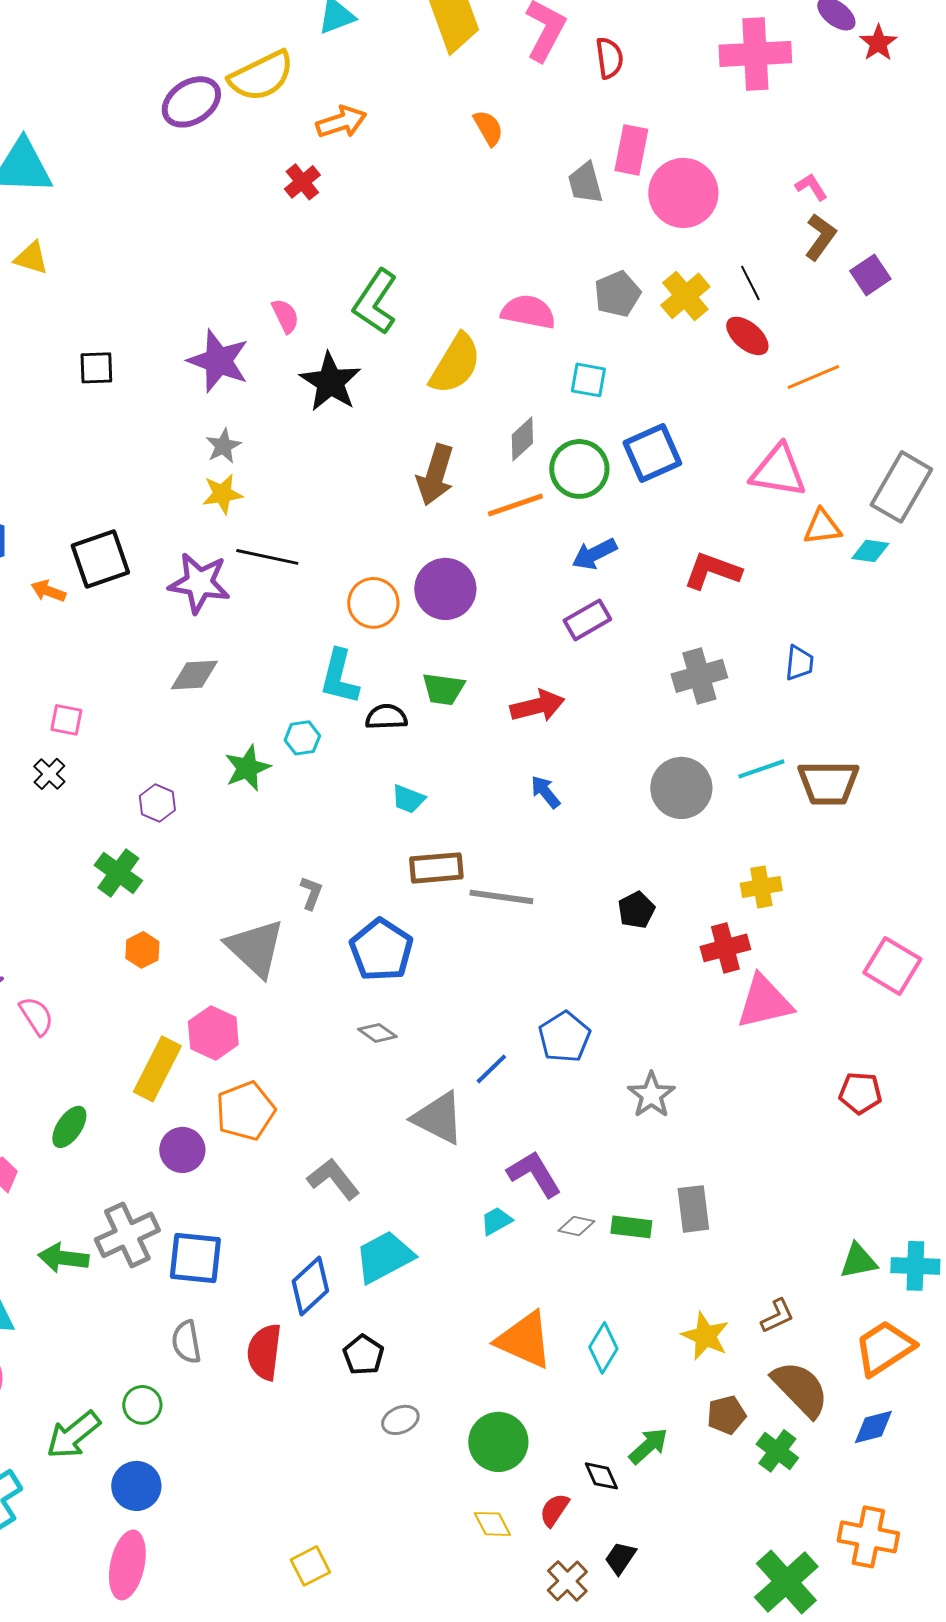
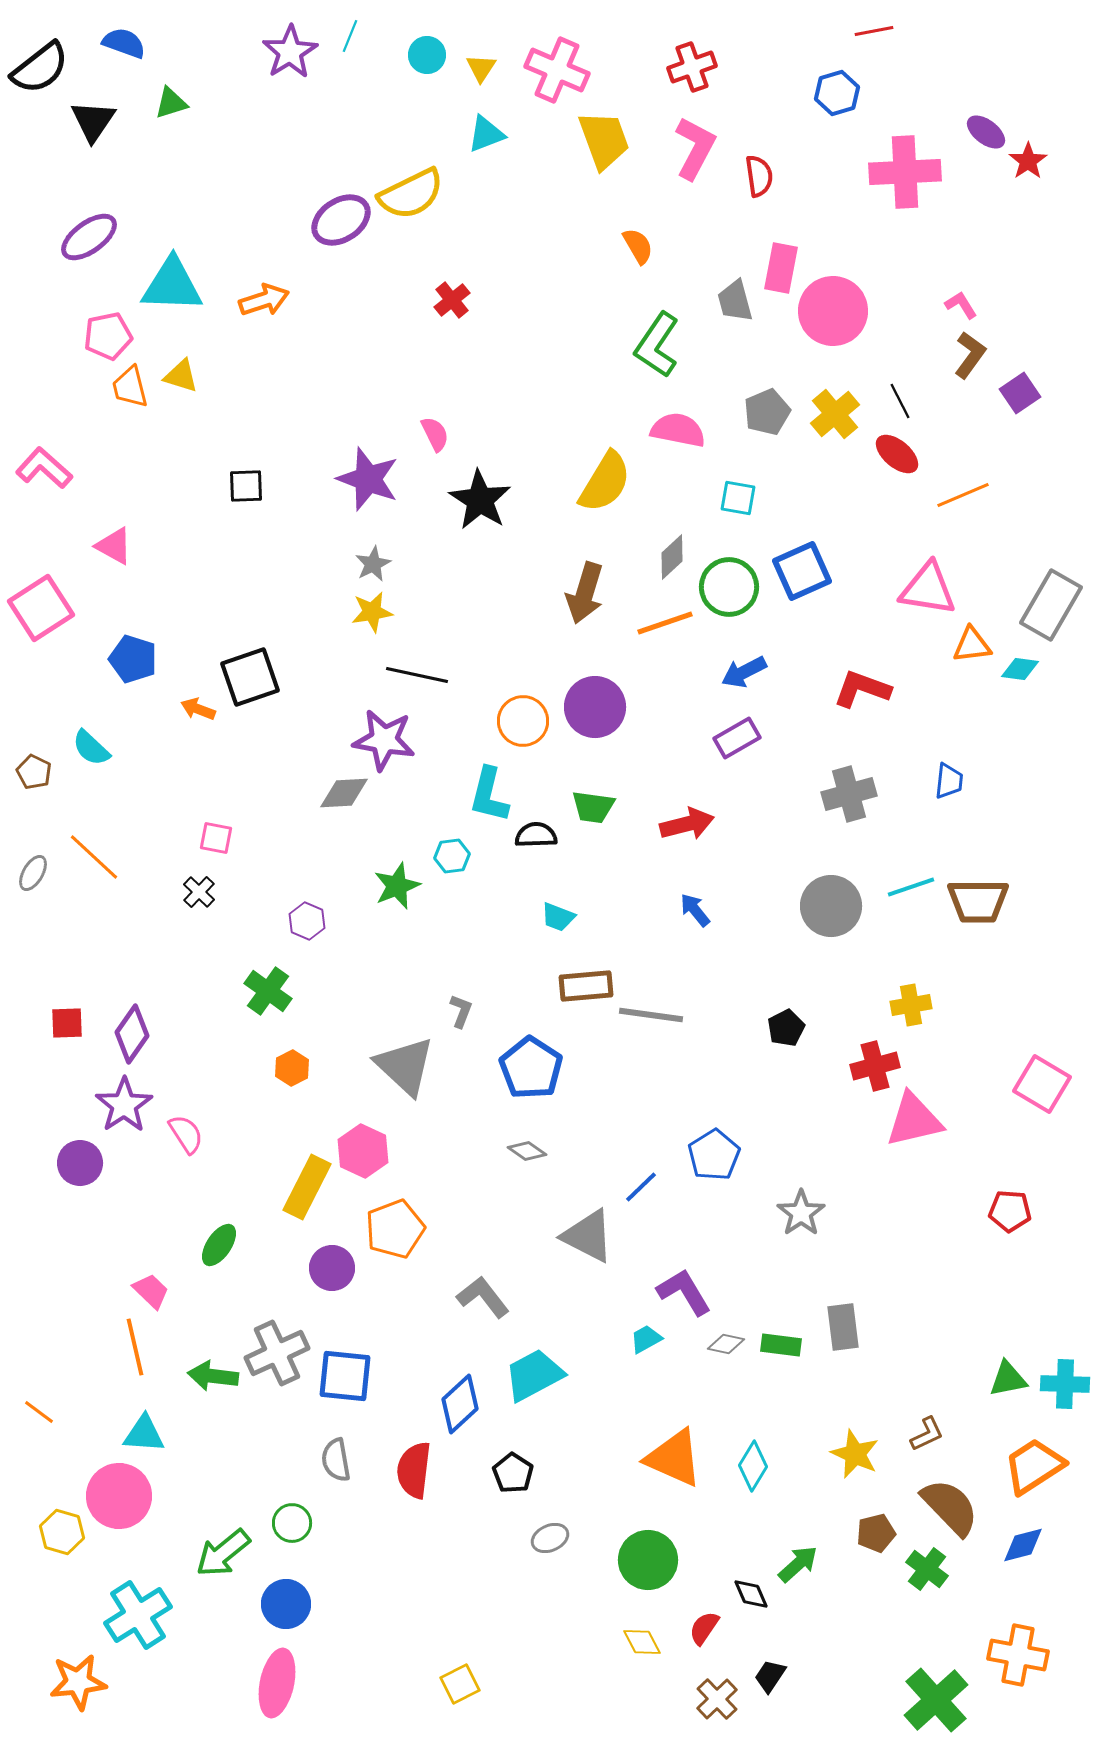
orange arrow: (341, 122) -> (264, 300), moved
green L-shape: (375, 302) -> (657, 345), moved
purple star: (199, 583) -> (384, 740), moved

